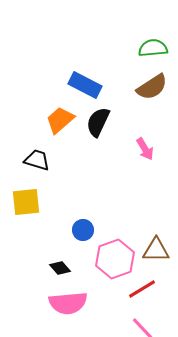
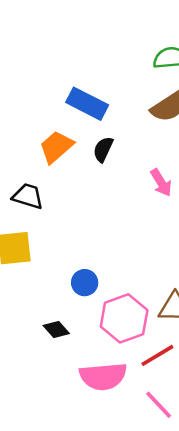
black semicircle: (98, 122) -> (103, 149), size x0.7
pink semicircle: (68, 303) -> (103, 376), moved

